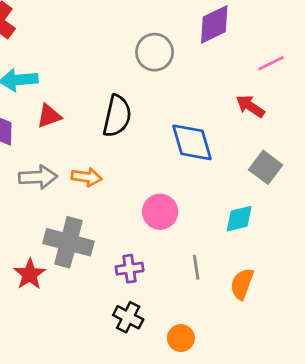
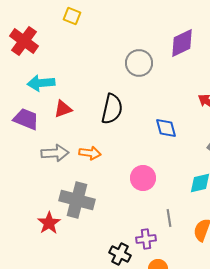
blue diamond: (192, 142) -> (166, 128), size x0.7
purple cross: (130, 269) -> (146, 239), moved

